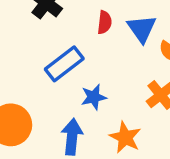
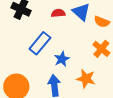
red semicircle: (104, 22) -> (58, 13), turned -88

